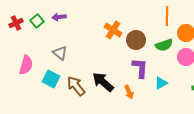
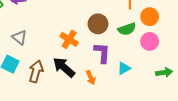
orange cross: (113, 30) -> (69, 39), moved
brown arrow: (76, 86) -> (36, 71), turned 55

